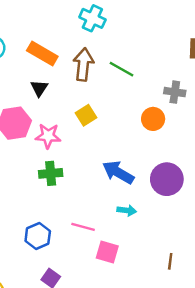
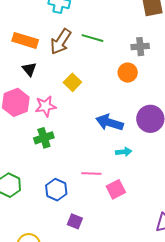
brown arrow: (83, 64) -> (61, 42), turned -140
green cross: (51, 173) -> (44, 138), moved
pink square: (107, 252) -> (116, 189), turned -30

